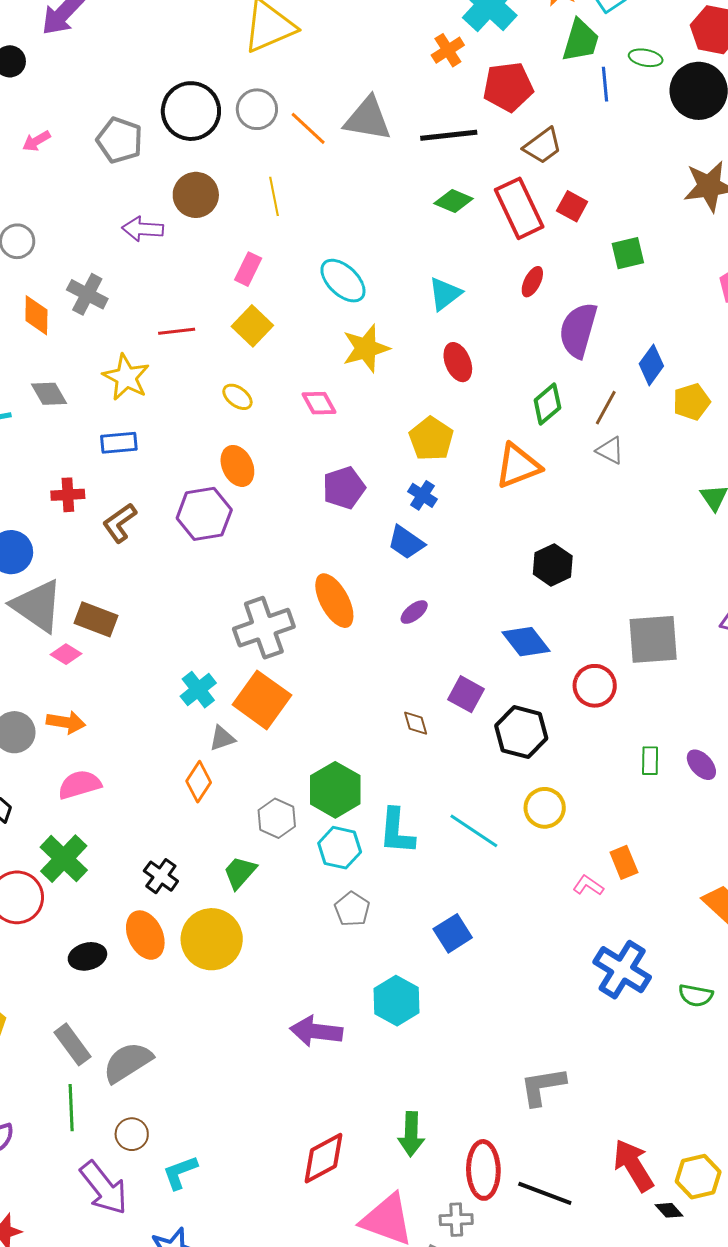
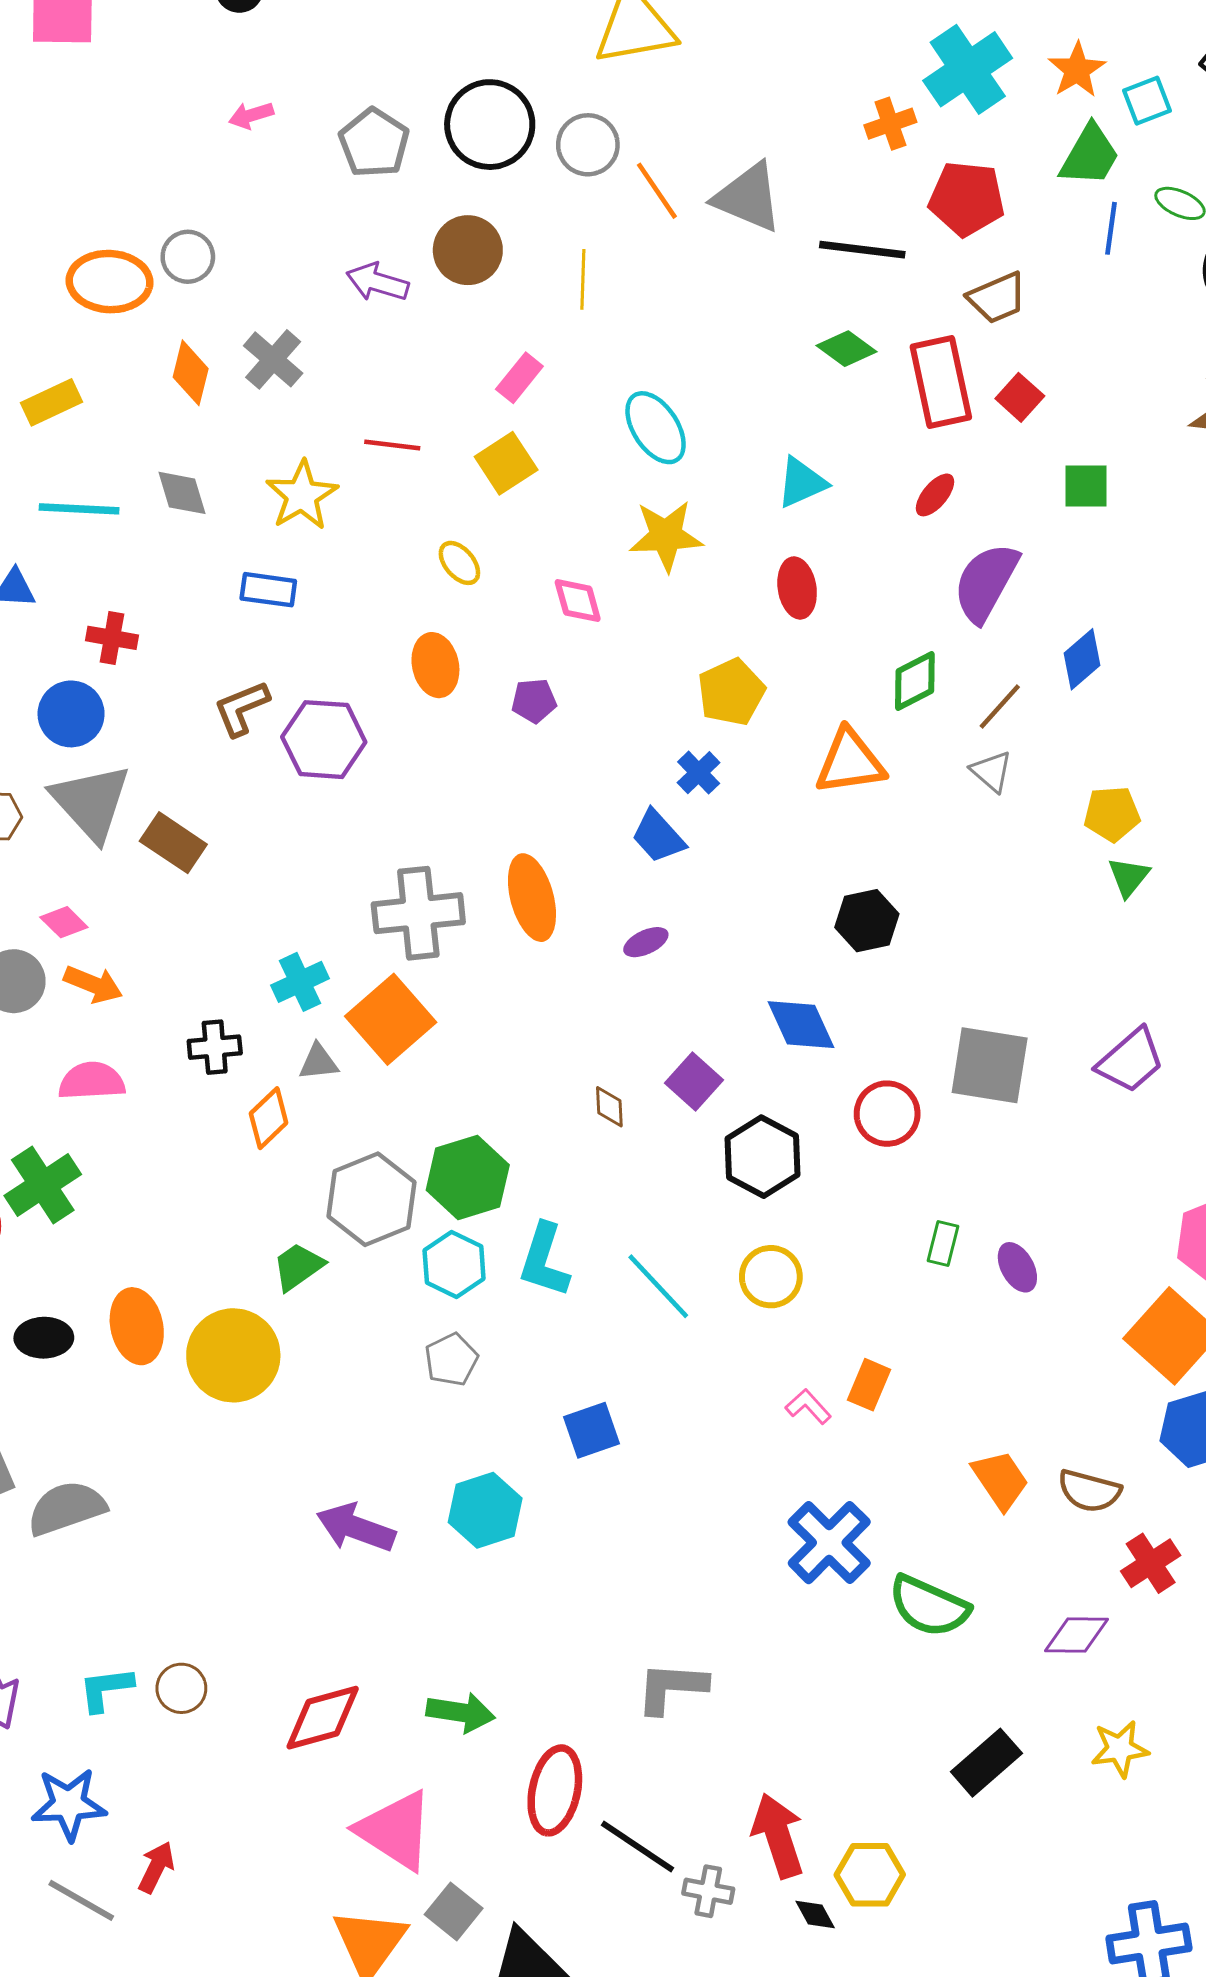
yellow pentagon: (692, 402) -> (1112, 814), moved
purple pentagon: (344, 488) -> (534, 701), moved, size x0.7
red cross: (68, 495) -> (112, 638), moved
purple hexagon: (204, 514) -> (324, 740), moved
pink diamond: (66, 654) -> (64, 922), moved
gray hexagon: (277, 818) -> (371, 1199), size x1.5
orange rectangle: (624, 862) -> (869, 1385), turned 32
black cross: (161, 876) -> (215, 1047), moved, turned 36
green semicircle: (696, 995) -> (929, 1606), size x1.6
brown circle: (132, 1134) -> (181, 1688), moved
green arrow: (411, 1134) -> (461, 1712), turned -96
gray cross: (456, 1220) -> (708, 1891), moved

